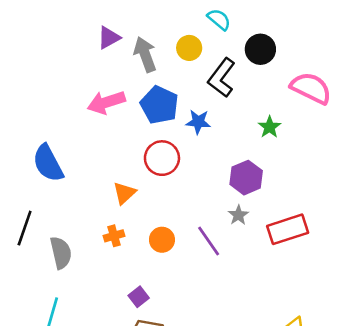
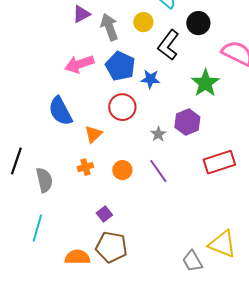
green star: (270, 127) -> (205, 83), size x1.6
blue semicircle: (48, 163) -> (60, 111), moved
gray star: (238, 215) -> (158, 134), moved

